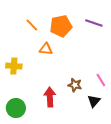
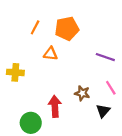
purple line: (94, 23) -> (105, 57), moved
orange line: (32, 25) -> (35, 27), turned 72
green circle: (16, 108) -> (31, 123), moved

